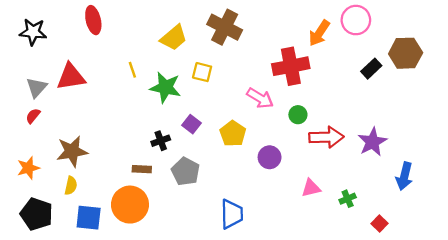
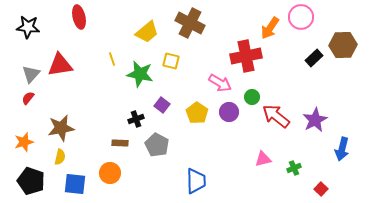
red arrow: (326, 137) -> (276, 116), turned -140
purple circle: (270, 157) -> (229, 112), moved
orange circle: (130, 205) -> (110, 173), size x0.7

